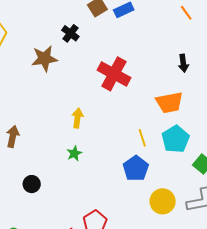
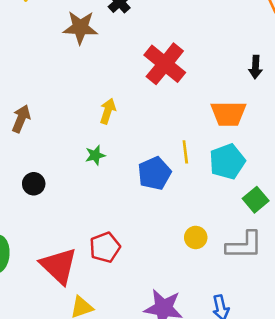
blue pentagon: (136, 168) -> (154, 173), moved
yellow circle: (163, 201) -> (196, 237), size x0.7

